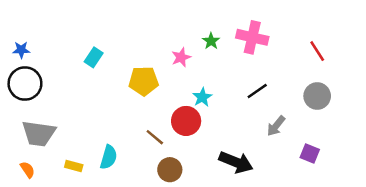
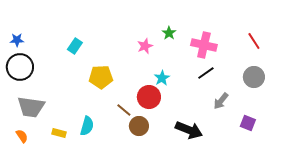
pink cross: (252, 37) -> (204, 45), moved
yellow pentagon: (144, 81) -> (101, 77), moved
brown circle: (170, 170) -> (139, 126), moved

